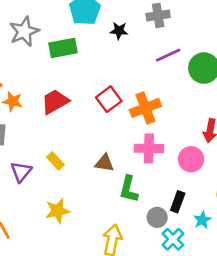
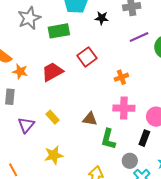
red square: (109, 99) -> (87, 57), moved
orange cross: (145, 108) -> (121, 77), size x0.6
black rectangle: (178, 202) -> (144, 138), moved

